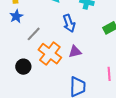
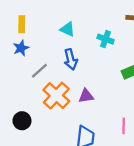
blue arrow: (69, 23) -> (71, 59), moved
black circle: (23, 67) -> (22, 121), moved

